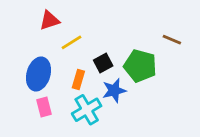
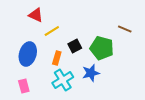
red triangle: (49, 20) -> (36, 15), turned 42
blue star: (114, 90) -> (91, 73), moved
pink rectangle: (44, 107) -> (24, 86), moved

